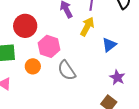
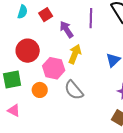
yellow arrow: (87, 27) -> (75, 54), moved

